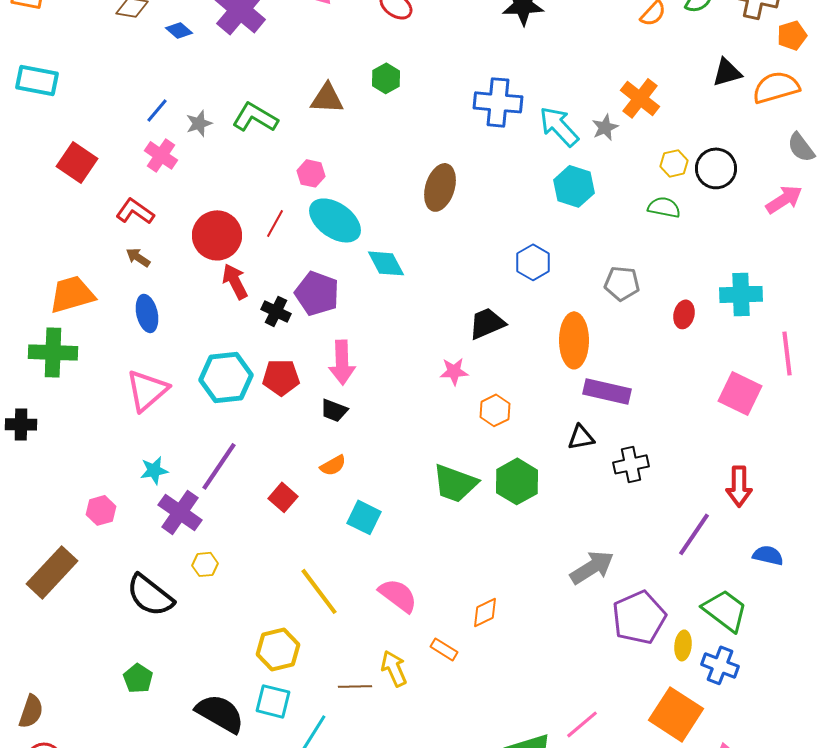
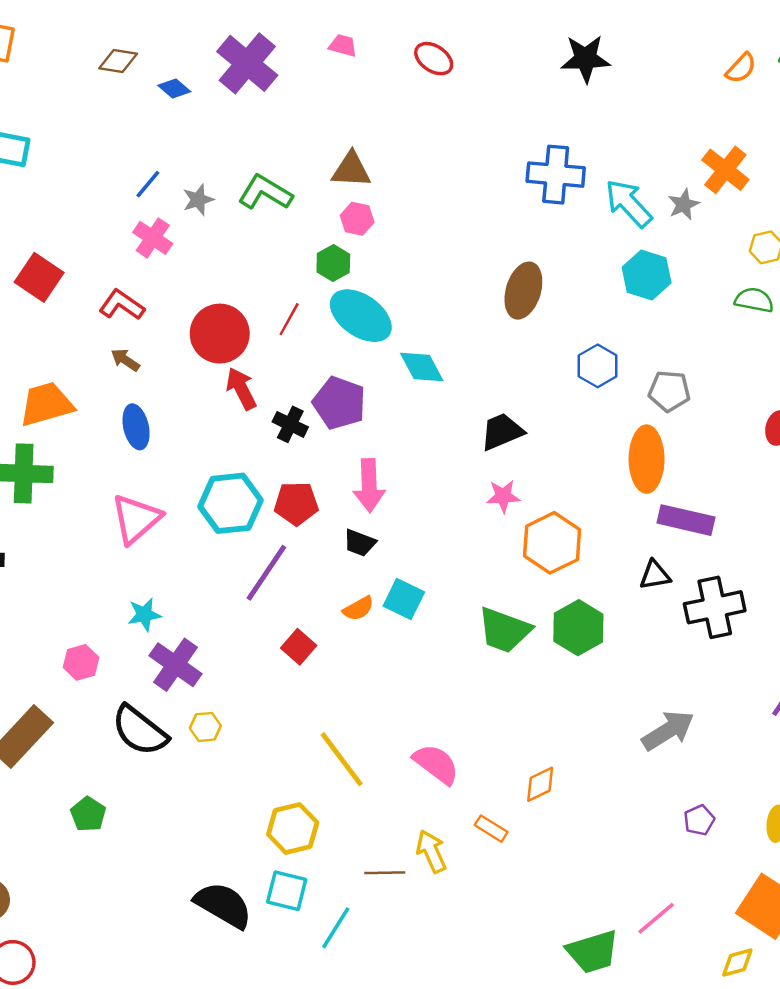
green hexagon: (386, 78) -> (333, 263), moved
red square: (77, 162) -> (39, 277), moved
pink hexagon: (311, 173) -> (357, 219), moved
brown ellipse: (440, 187) -> (523, 291), moved
gray pentagon: (622, 283) -> (669, 391), moved
black trapezoid: (487, 323) -> (502, 432), moved
orange hexagon: (495, 410) -> (552, 543), size x1.6
black cross: (631, 464) -> (715, 607), size x1.4
purple line: (219, 466) -> (266, 573), moved
cyan square: (364, 517) -> (404, 599), moved
black semicircle: (150, 595) -> (140, 731), moved
purple pentagon: (639, 617) -> (699, 820), moved, size x0.5
green pentagon: (138, 678) -> (88, 814), moved

